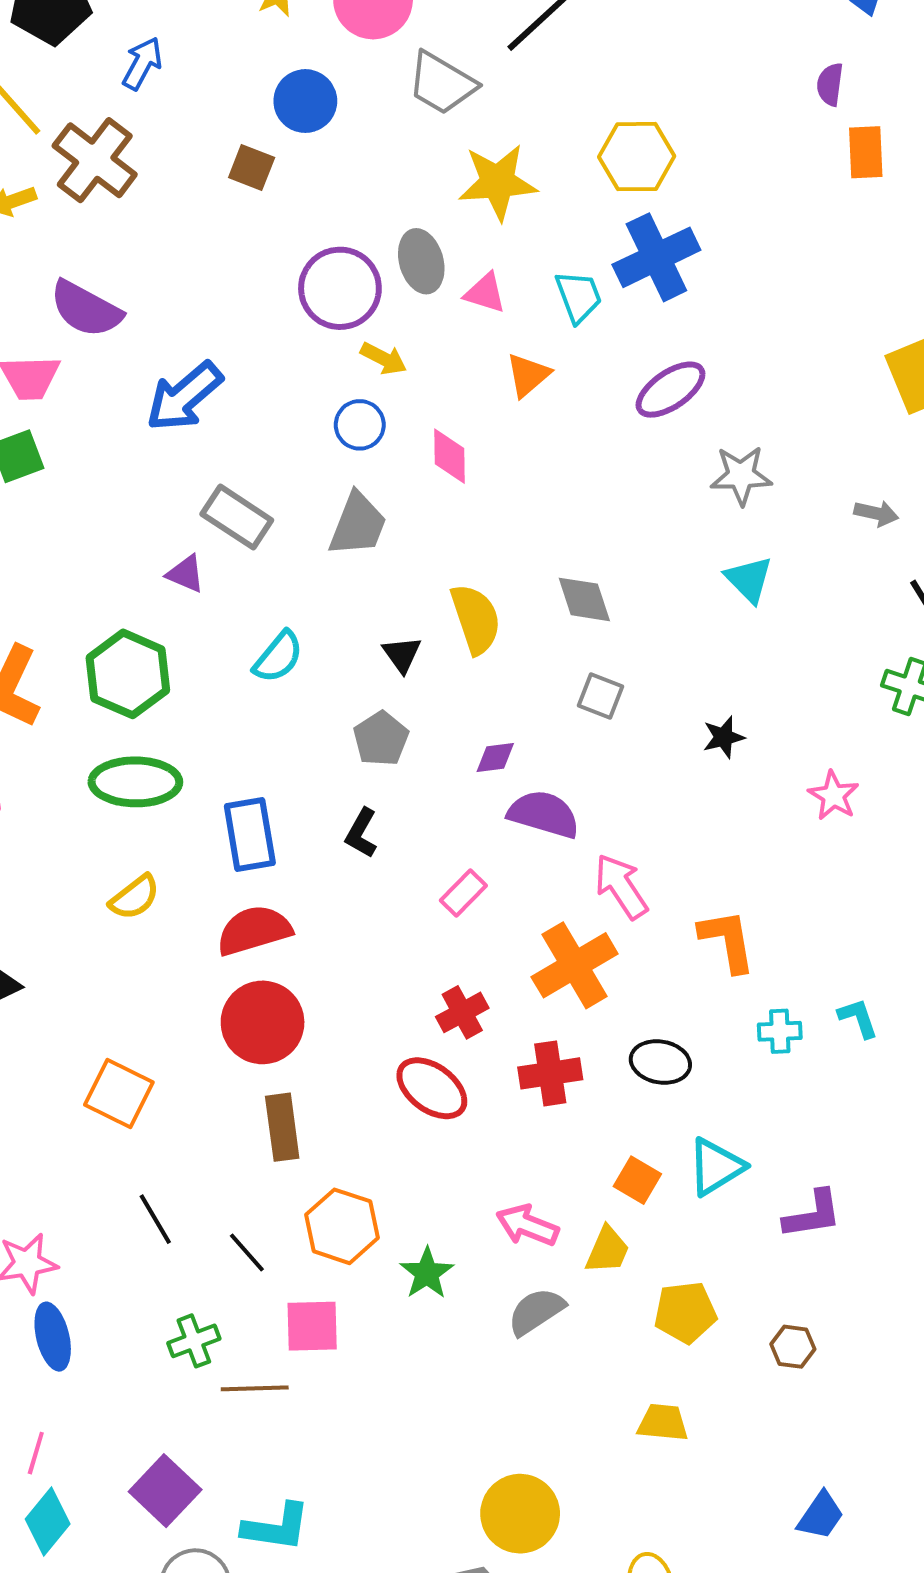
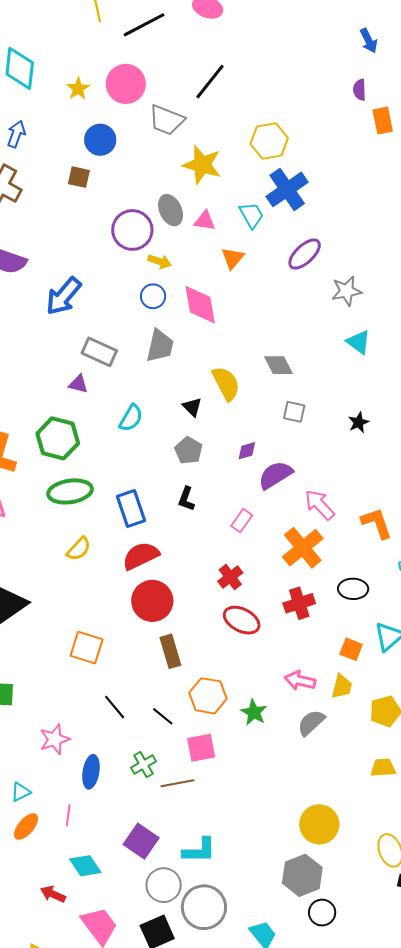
yellow star: (498, 182) -> (202, 165), turned 30
pink diamond: (449, 456) -> (200, 305), size x1.5
purple semicircle: (544, 814) -> (275, 475), turned -39
red cross: (462, 1012) -> (230, 577), moved
blue ellipse: (53, 1337) -> (91, 772), moved, turned 32
pink line: (36, 1453) -> (68, 815), moved
cyan diamond: (48, 1521) -> (85, 866), turned -64

